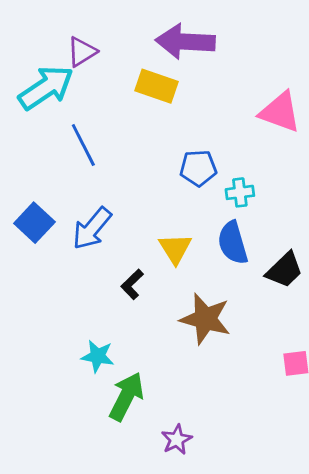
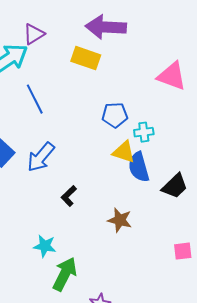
yellow triangle: (175, 248) -> (124, 152), moved, turned -40
brown star: (205, 319) -> (120, 220), size x0.7

